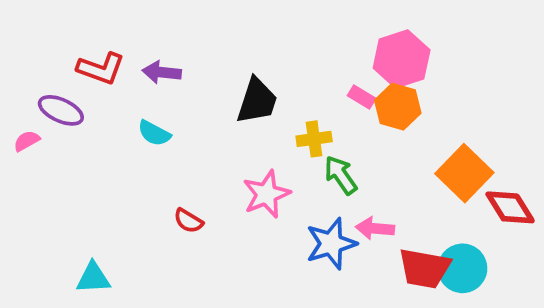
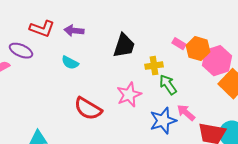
pink hexagon: (402, 59) -> (217, 61), moved
red semicircle: (188, 221) -> (88, 109), size x1.8
pink arrow: (375, 228) -> (186, 113), turned 36

